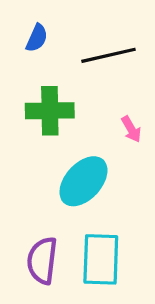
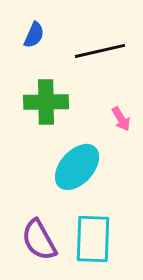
purple semicircle: (42, 261) -> (39, 240), turned -36

